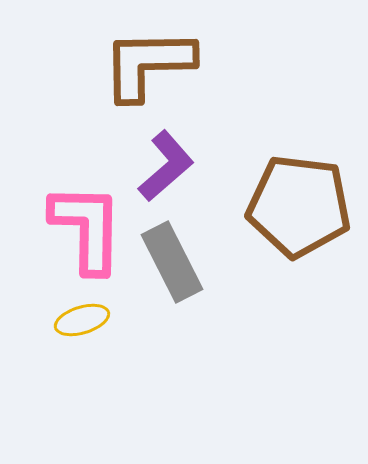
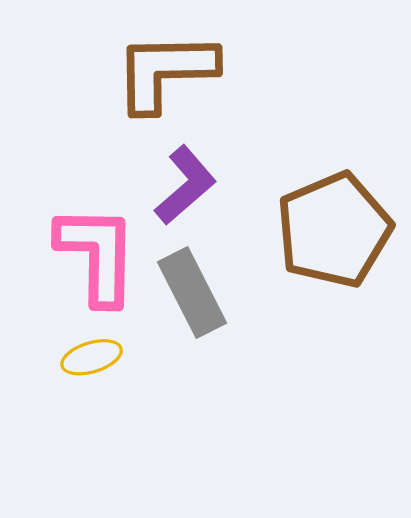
brown pentagon: (299, 206) -> (334, 230), turned -30

